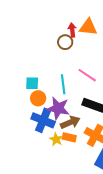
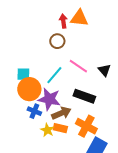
brown circle: (65, 42) -> (57, 41), moved
cyan line: (63, 84) -> (54, 75), turned 48
orange circle: (38, 98) -> (29, 89), size x1.5
blue cross: (43, 120) -> (34, 111), size x0.6

